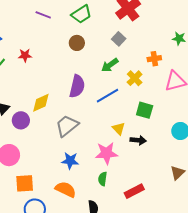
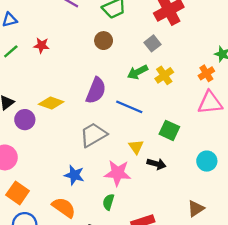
orange cross: (154, 59) -> (206, 73), moved, turned -32
yellow cross: (135, 78) -> (164, 75), moved
blue line: (107, 96) -> (129, 107), turned 45
yellow diamond: (41, 103) -> (51, 103), turned 35
gray trapezoid: (67, 126) -> (93, 135), moved
orange square: (25, 183) -> (18, 193), turned 30

